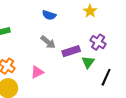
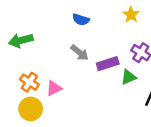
green triangle: (88, 62) -> (129, 77), turned 32
pink triangle: (37, 72) -> (54, 88), moved

